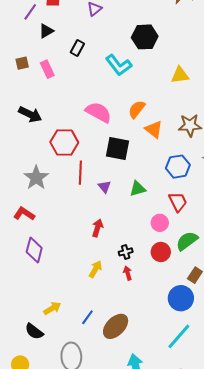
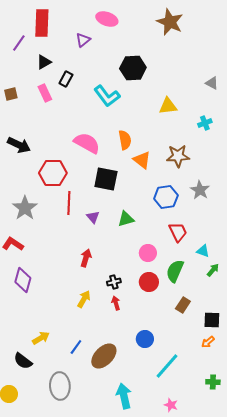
black triangle: (46, 31) -> (44, 62), moved
pink rectangle: (47, 69) -> (45, 93), moved
orange semicircle: (137, 109) -> (125, 140), turned 132
red trapezoid: (178, 202) -> (178, 232), moved
green semicircle: (187, 241) -> (175, 271), turned -30
blue circle: (181, 298) -> (145, 339), moved, size x0.7

